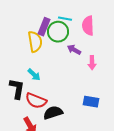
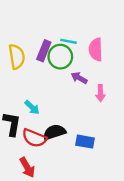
yellow semicircle: (35, 42) -> (17, 57), moved
blue rectangle: (91, 102) -> (85, 142), moved
black semicircle: (53, 113) -> (54, 132), moved

